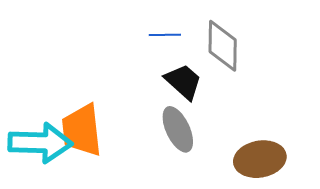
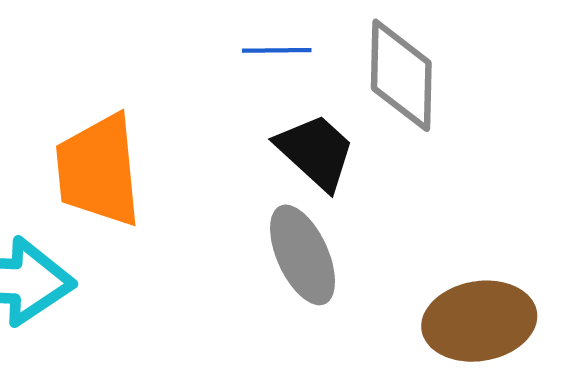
orange trapezoid: (82, 130) -> (98, 170), moved

